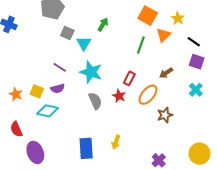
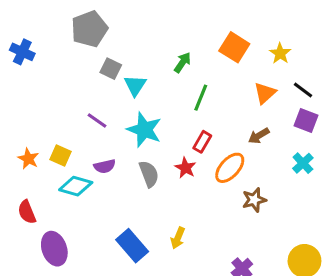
green arrow: (103, 25) -> (182, 63), moved
orange triangle: (163, 35) -> (265, 93), moved
green line: (141, 45) -> (201, 98), moved
purple semicircle: (58, 88) -> (105, 166), moved
blue rectangle: (86, 148) -> (132, 246), turned -40

